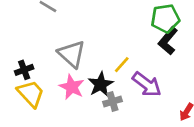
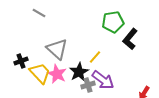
green pentagon: (165, 18) -> (113, 22), moved
purple arrow: (147, 84) -> (103, 80), moved
yellow trapezoid: (31, 94) -> (40, 73), moved

